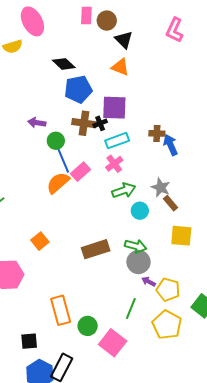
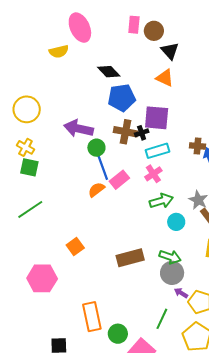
purple arrow: (37, 123) -> (79, 129), size x1.6
orange semicircle: (58, 183) -> (96, 190), size x0.7

